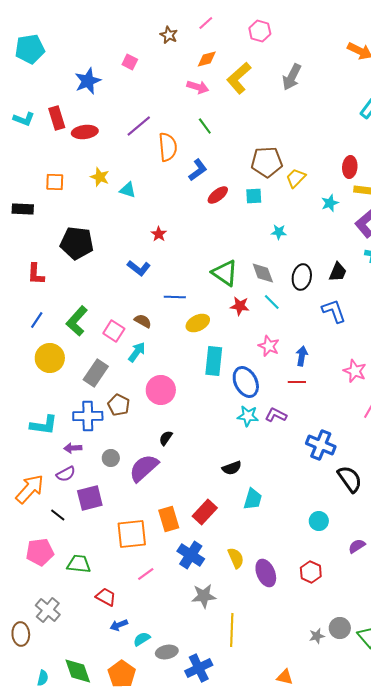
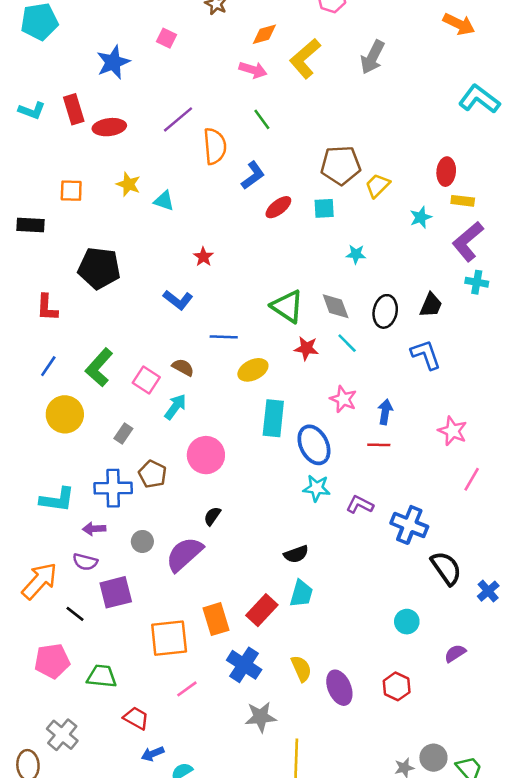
gray rectangle: (96, 373) -> (123, 433), size x0.6
purple L-shape: (276, 415) -> (360, 505), moved
purple semicircle: (66, 474) -> (85, 562), turned 42
cyan trapezoid: (253, 499) -> (301, 594), moved

